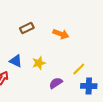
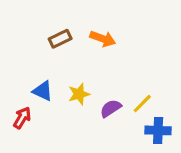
orange arrow: (61, 34) -> (103, 39), moved
purple semicircle: (56, 83) -> (111, 108), moved

